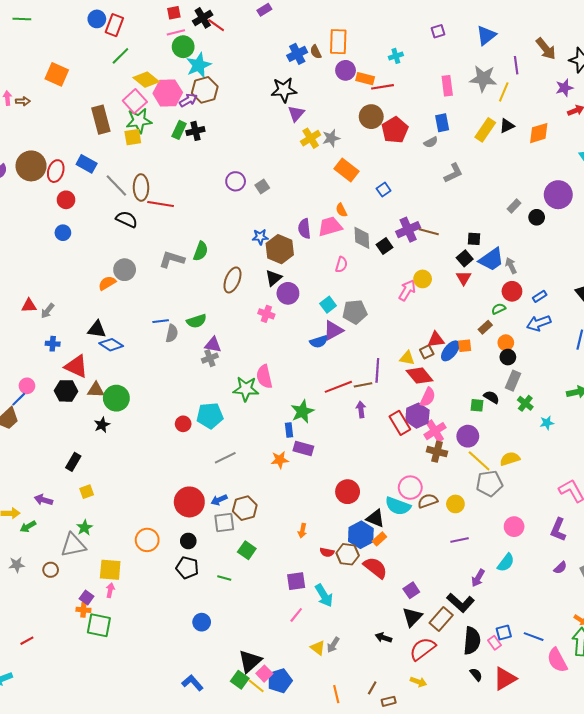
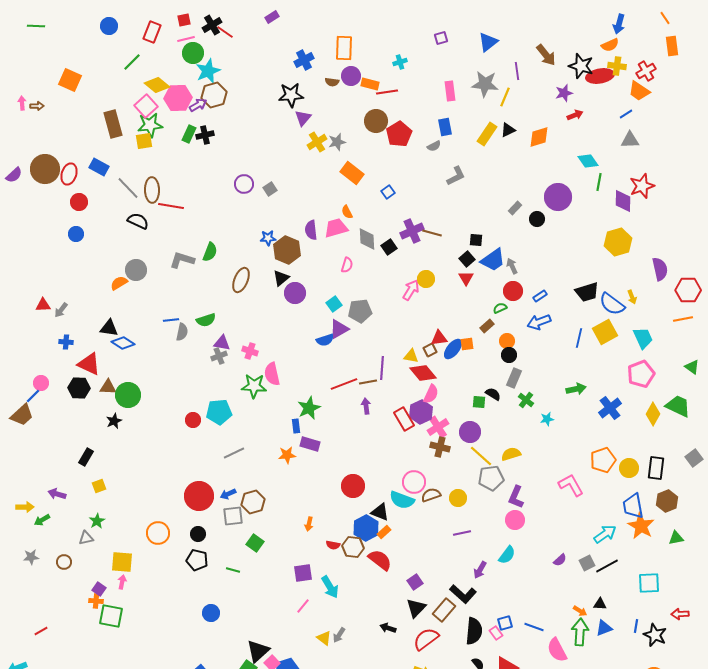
red rectangle: (114, 25) -> (152, 32), moved
brown semicircle: (316, 52) -> (332, 82), moved, turned -56
pink cross: (266, 314) -> (250, 351), moved
purple L-shape: (558, 530) -> (516, 497), moved
gray triangle: (73, 545) -> (86, 538), size x0.6

